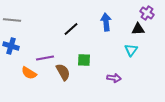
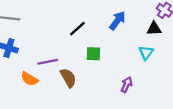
blue arrow: (106, 22) -> (117, 21), turned 42
green square: (84, 60) -> (93, 54), moved
purple arrow: (114, 78) -> (127, 85), turned -72

